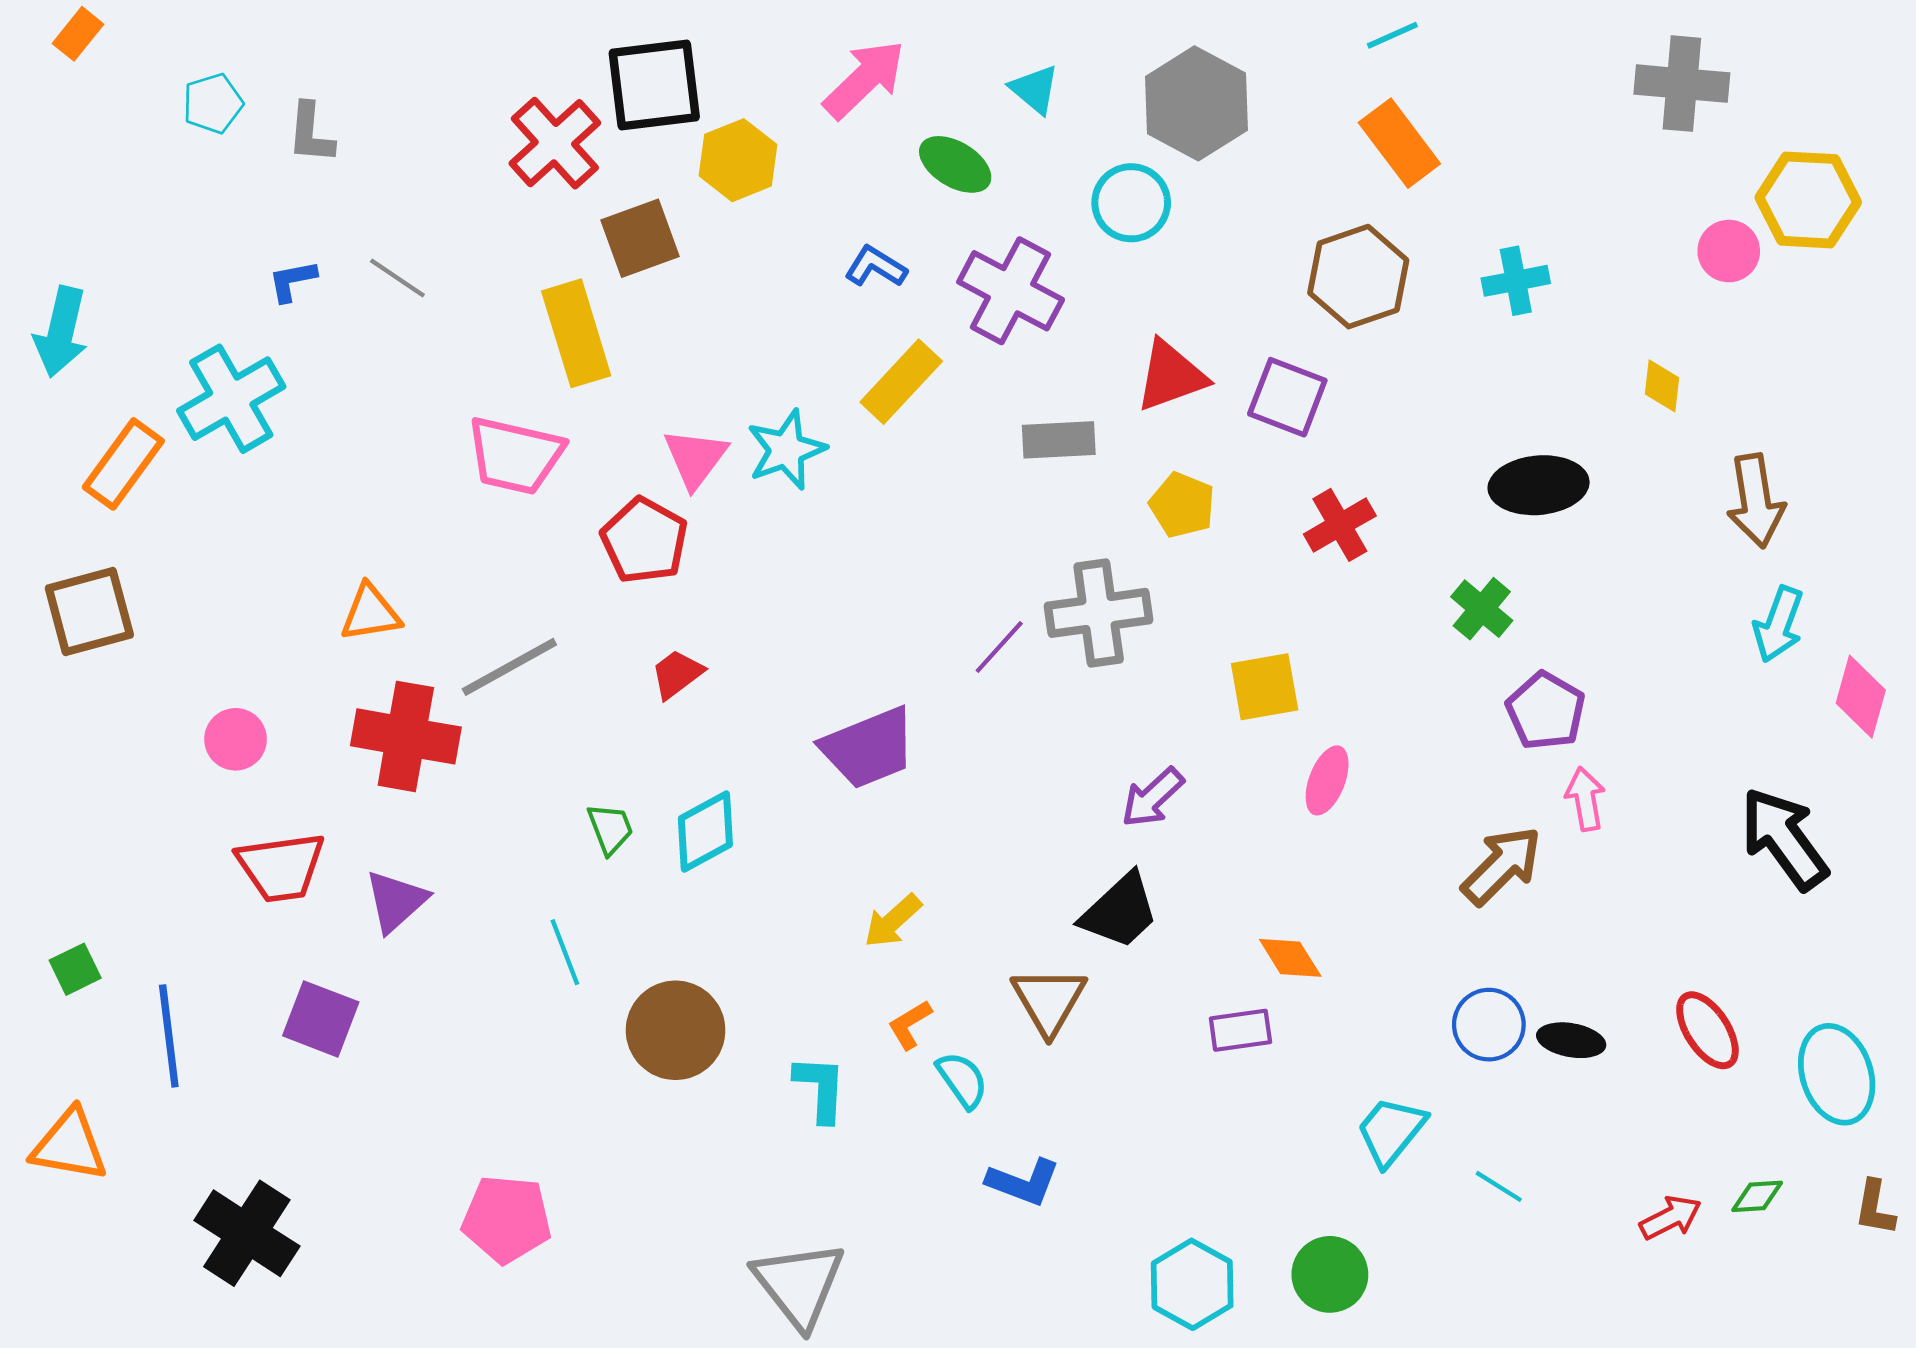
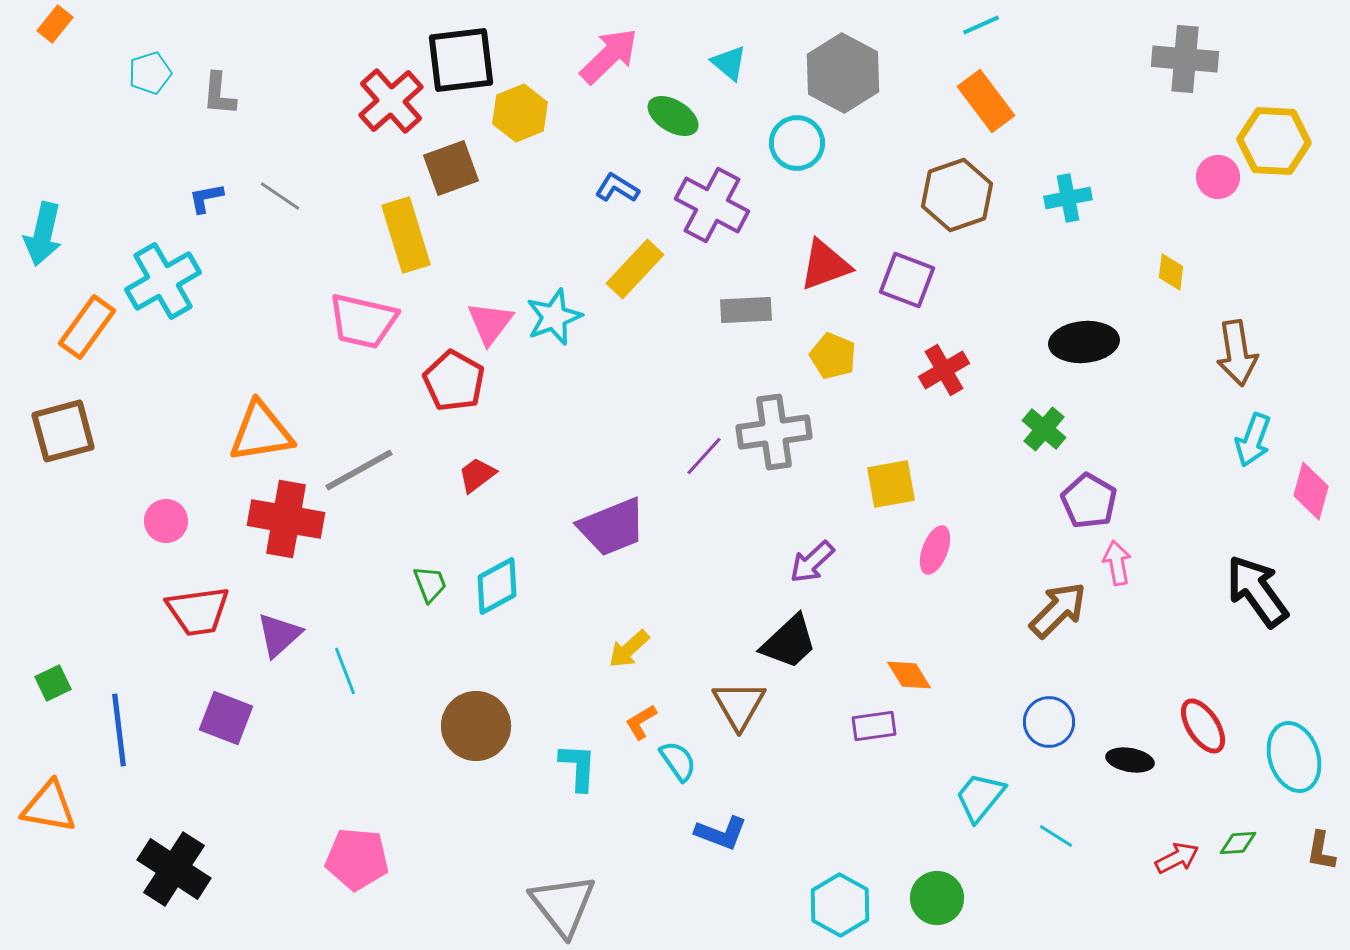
orange triangle: (370, 613) -> (261, 432), size x1.5
cyan line: (565, 952) -> (345, 671), moved
black ellipse: (1571, 1040) -> (1130, 760), moved

